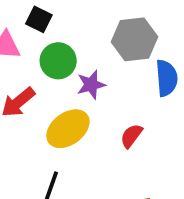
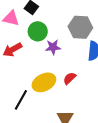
yellow ellipse: (68, 129) -> (44, 82), moved

